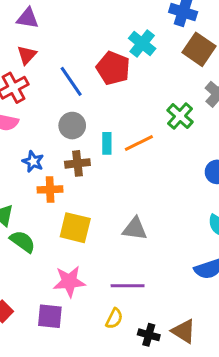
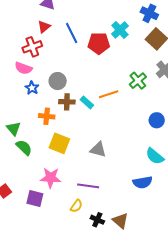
red pentagon: (113, 68) -> (99, 43), turned -30
blue line: (71, 81) -> (72, 33), moved
gray circle: (72, 126) -> (58, 81), moved
cyan rectangle: (107, 143) -> (87, 102), moved, turned -56
blue star: (33, 161) -> (32, 88), moved

